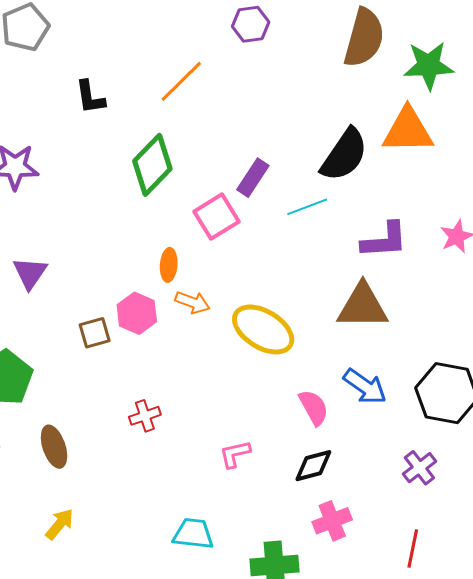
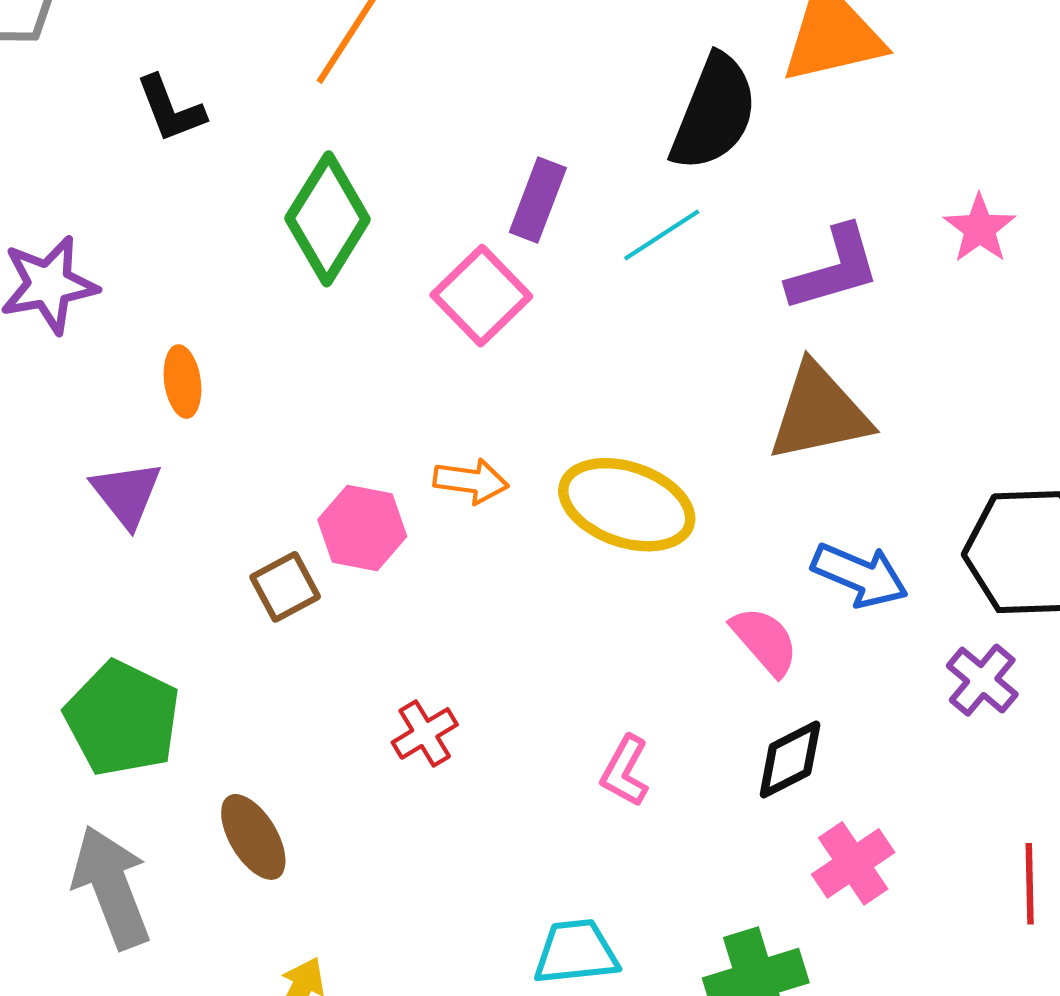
orange ellipse: (169, 265) -> (182, 382), moved
pink L-shape: (235, 454) -> (625, 771), turned -36
purple cross: (419, 468) -> (982, 680), moved

